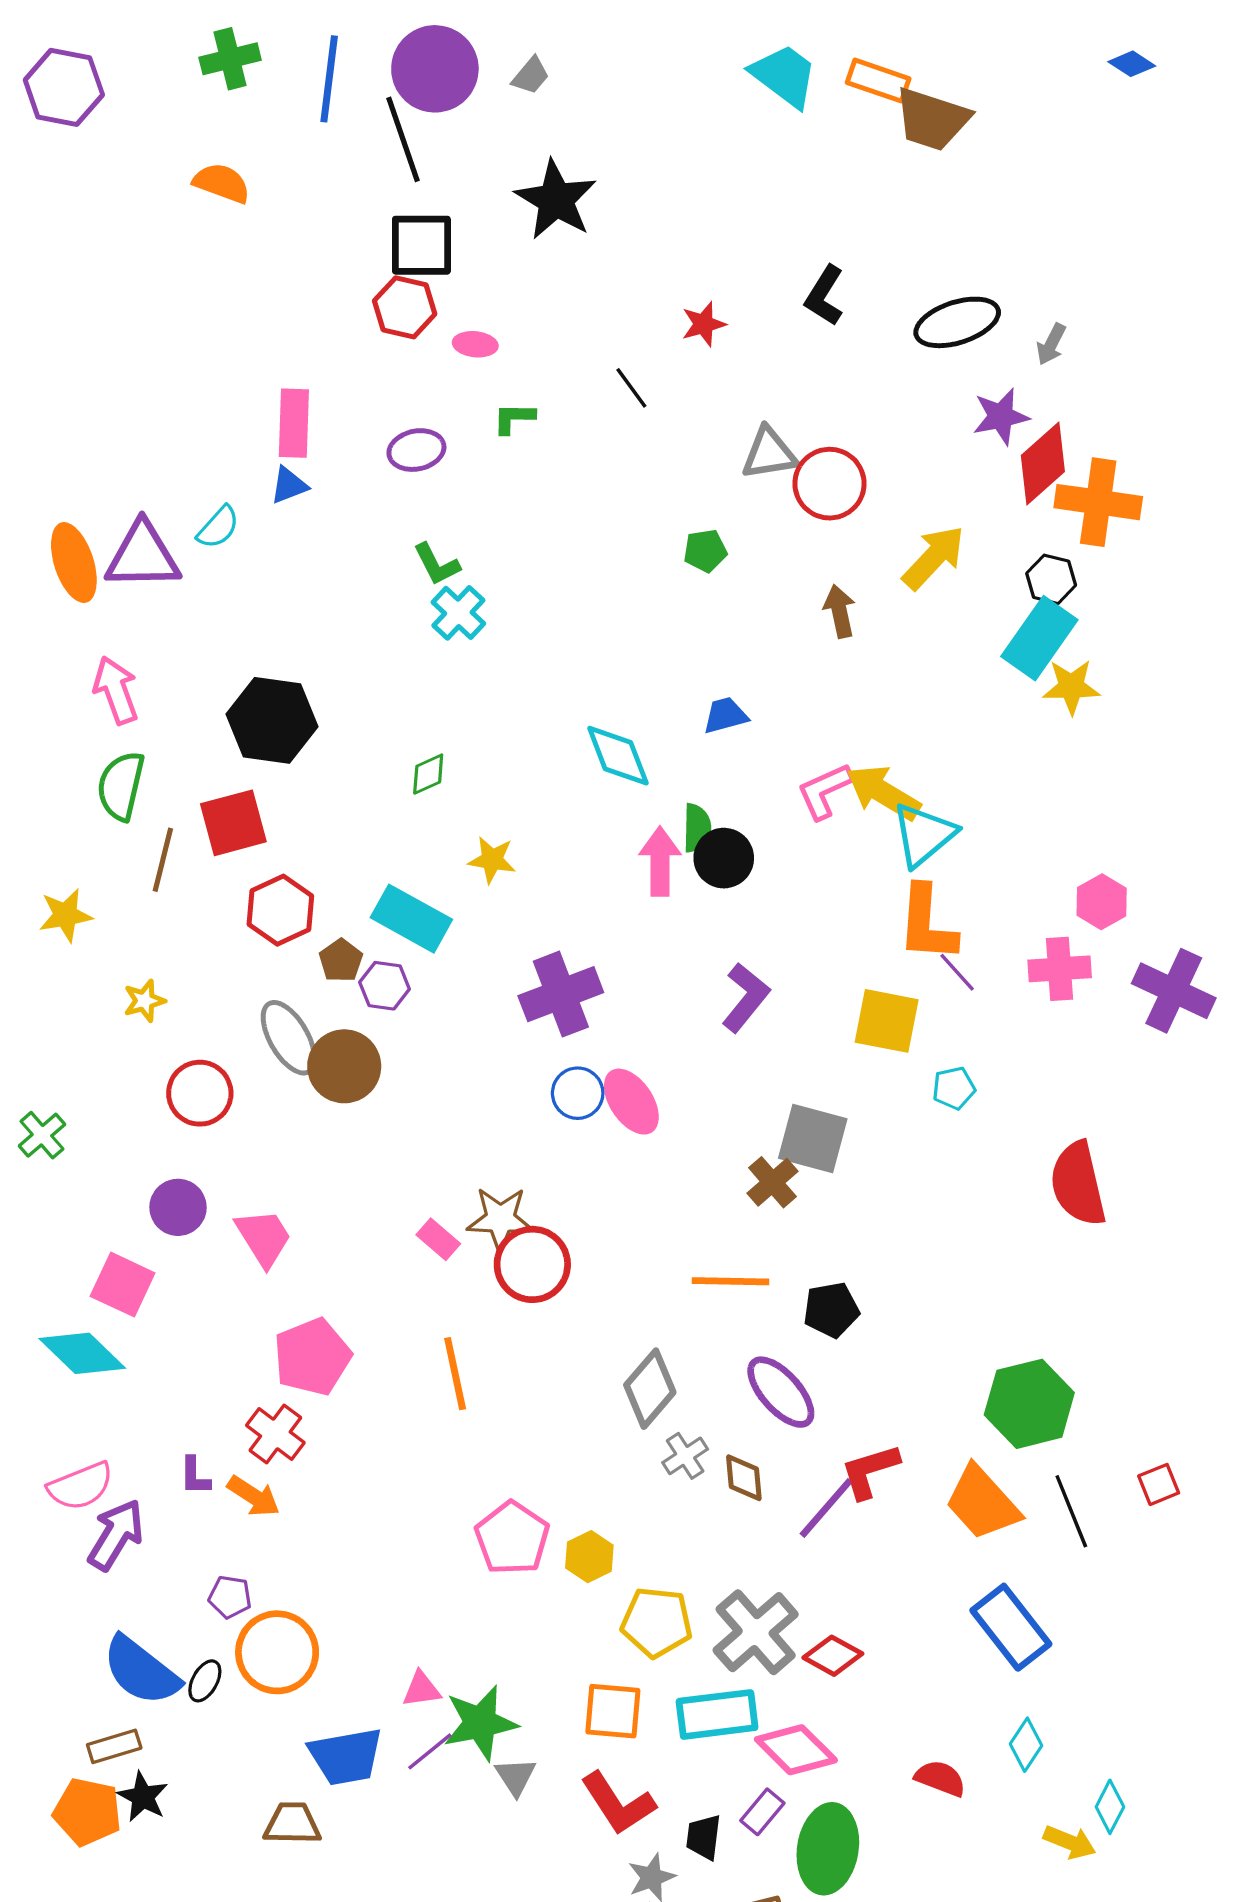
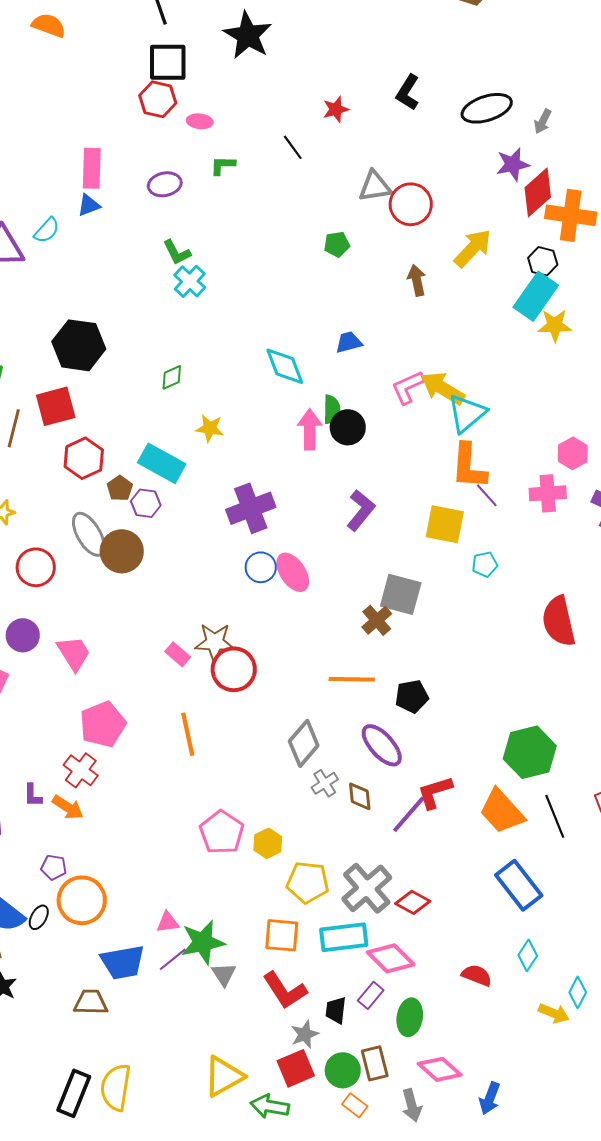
green ellipse: (828, 1849) -> (410, 1017), size x0.7

